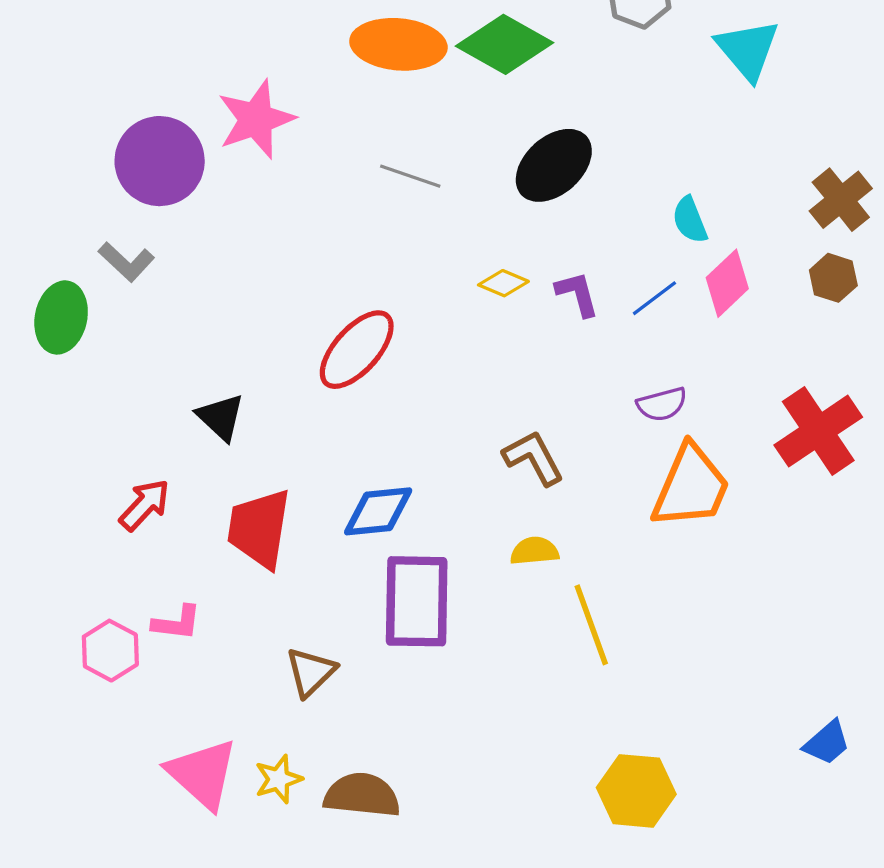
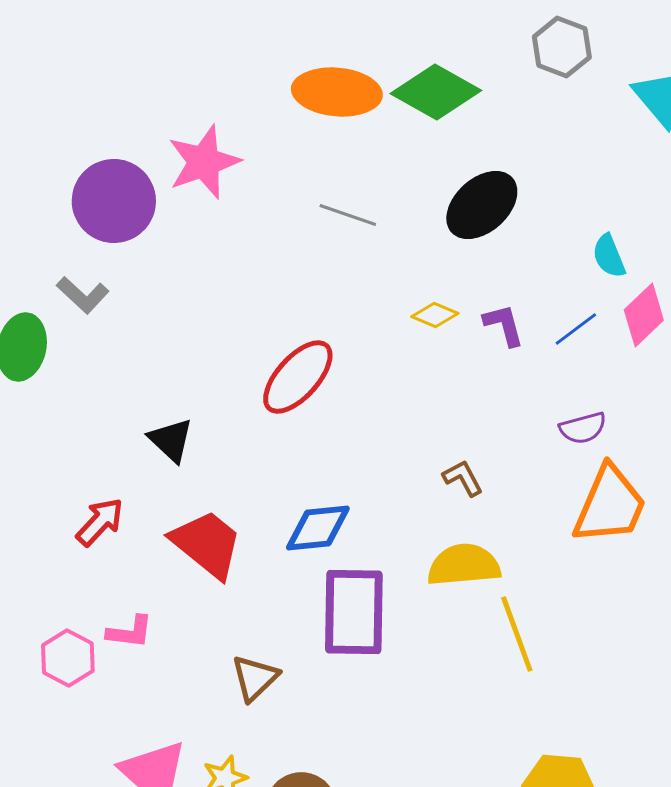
brown L-shape: (533, 458) -> (463, 478), size x0.7
red trapezoid: (259, 528) -> (207, 544), turned 120
yellow semicircle: (534, 551) -> (464, 565), size x1.6

